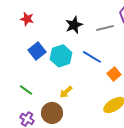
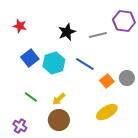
green line: (26, 90) -> (31, 97), moved
brown circle: (52, 113) -> (59, 120), moved

